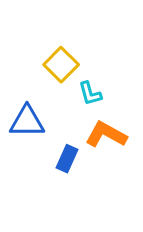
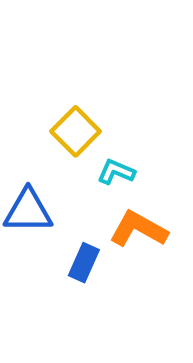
cyan L-shape: (90, 94) -> (116, 172), turned 128

